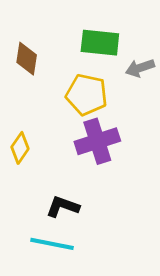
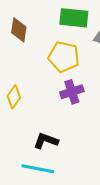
purple cross: (97, 141) -> (72, 92), size x0.7

